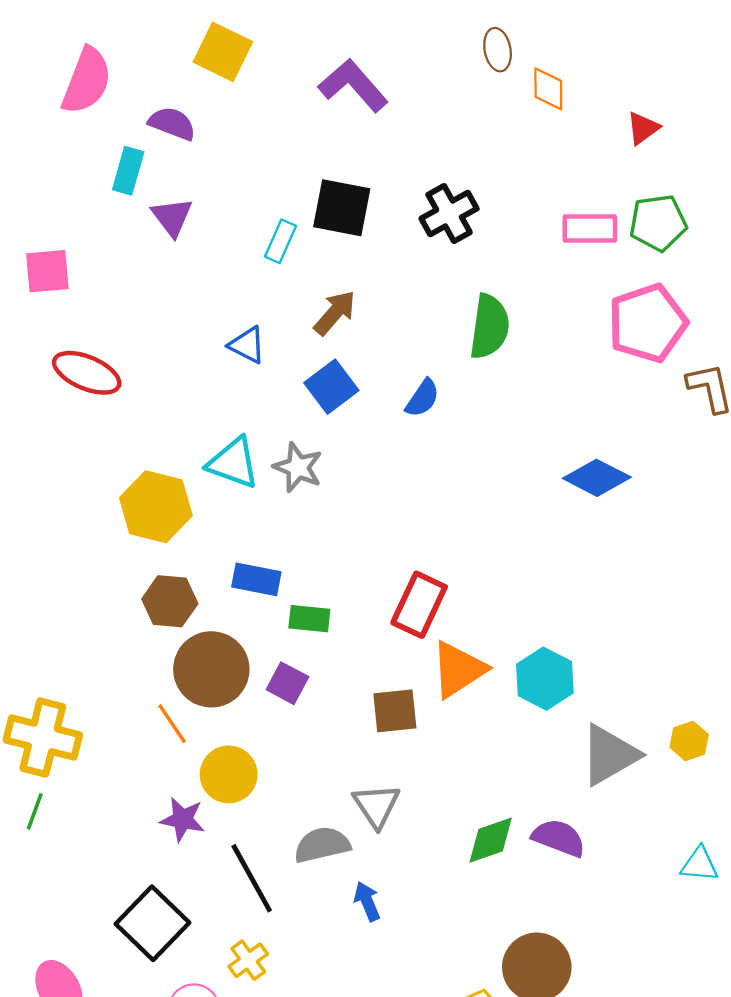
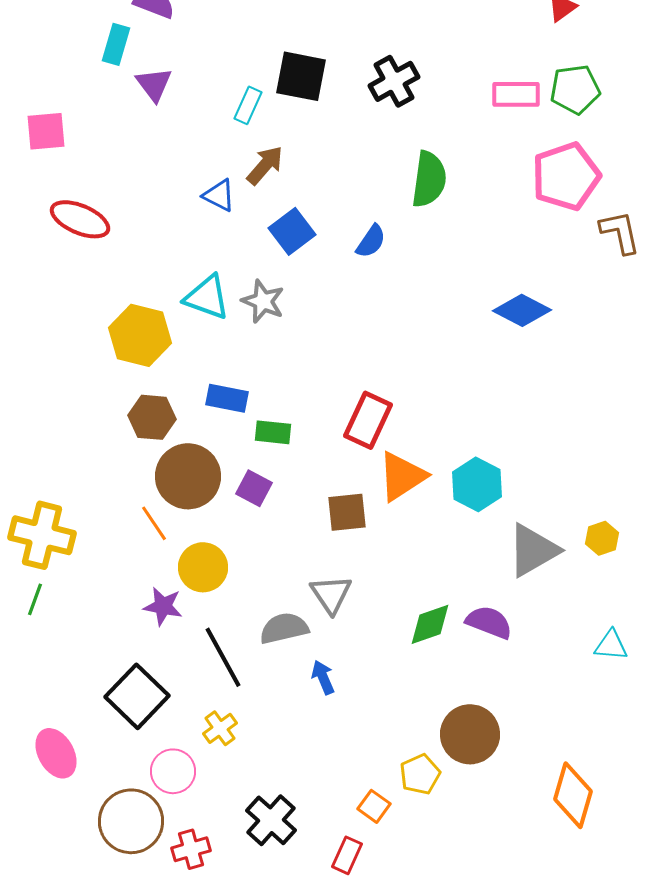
brown arrow: (335, 313) -> (265, 165), moved

